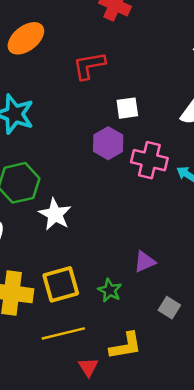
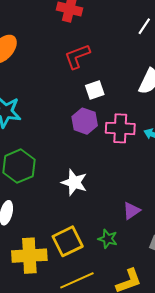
red L-shape: (89, 66) -> (77, 56), moved
white star: (55, 214) -> (74, 182), moved

